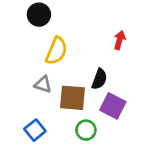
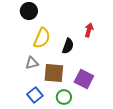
black semicircle: (99, 79) -> (68, 46), moved
gray triangle: (43, 84) -> (32, 63), turned -32
blue square: (35, 130) -> (35, 95), moved

